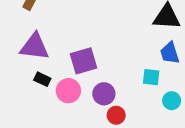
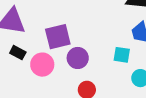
purple circle: (104, 94) -> (78, 58), moved

